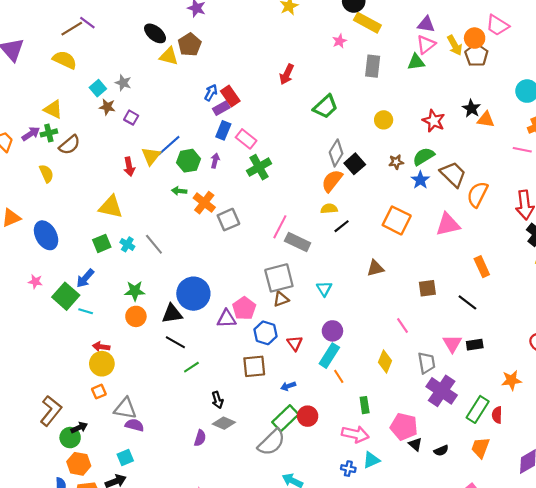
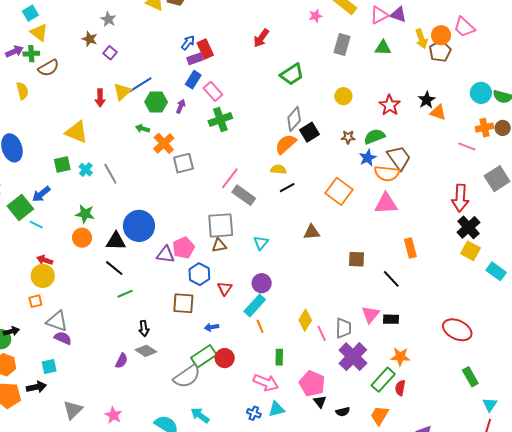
pink triangle: (426, 45) -> (379, 15), moved
cyan square: (98, 88) -> (30, 13), moved
orange semicircle: (477, 194) -> (387, 173), moved, turned -120
pink line: (402, 326) -> (322, 333), moved
orange star: (511, 380) -> (400, 357), moved

